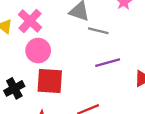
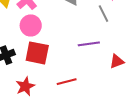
gray line: (98, 31) -> (103, 14), moved, turned 42

